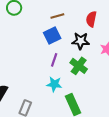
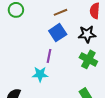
purple line: (54, 60) -> (49, 56), moved
cyan star: (54, 84) -> (40, 74), moved

